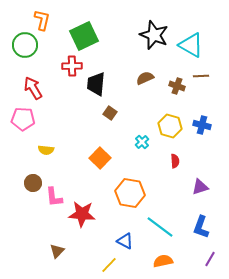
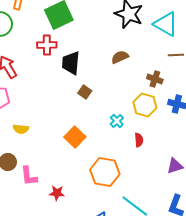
brown cross: (177, 86) -> (155, 79), moved
red semicircle: (175, 161) -> (139, 140), moved
red star: (82, 214) -> (57, 193), size x0.6

